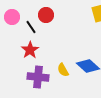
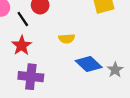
yellow semicircle: (63, 70) -> (67, 39), moved, turned -64

